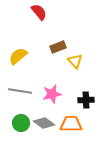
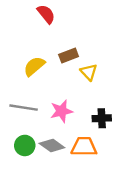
yellow semicircle: (18, 56) -> (34, 66), moved

